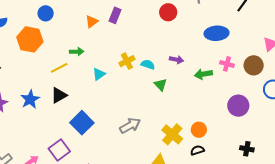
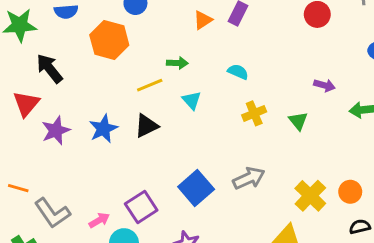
yellow cross: (127, 61) -> (254, 113), moved
cyan semicircle: (148, 65) -> (238, 72), moved
cyan triangle: (99, 74) -> (192, 100), moved, turned -40
blue square: (82, 123) -> (196, 188), moved
black semicircle: (197, 150) -> (360, 227), moved

